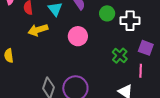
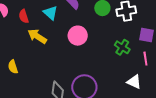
yellow arrow: (38, 30) -> (37, 36), turned 60

